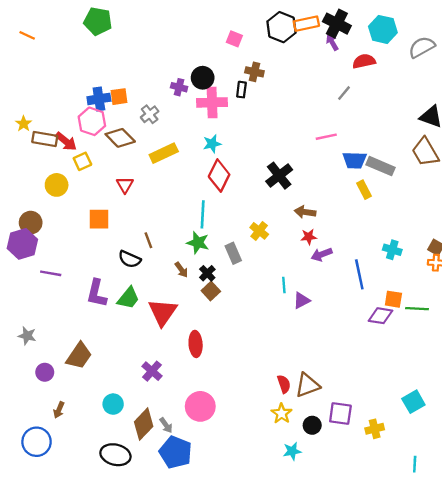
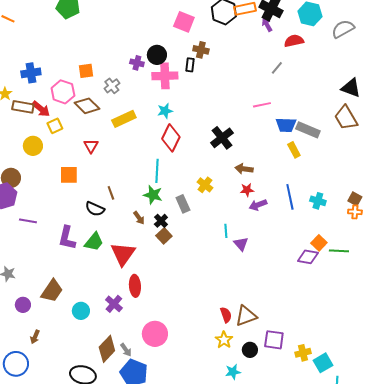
pink square: (234, 39) -> (184, 22), size x1.5
blue cross: (99, 99) -> (31, 73), moved
blue line: (359, 274) -> (290, 197), moved
orange square: (393, 299) -> (319, 243), turned 35
purple triangle: (302, 300) -> (241, 244), turned -42
red ellipse: (196, 344) -> (135, 286), moved
cyan square: (413, 402) -> (323, 363), moved
cyan circle: (113, 404) -> (81, 311), moved

